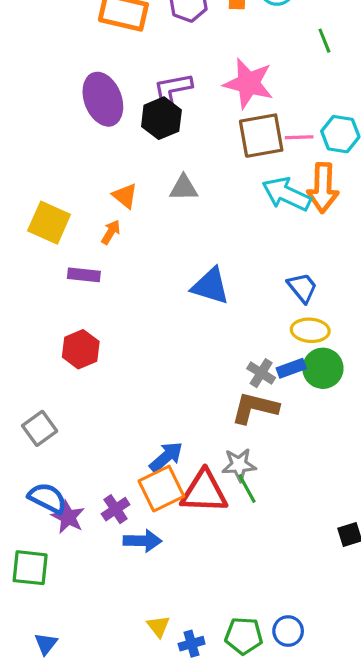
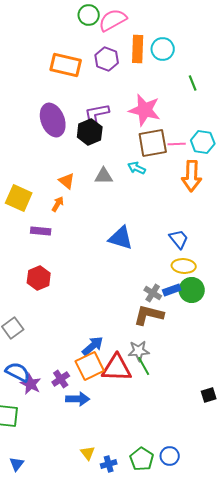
cyan arrow: (286, 194) -> (137, 168), moved, size x0.6
green pentagon: (244, 636) -> (142, 459), turned 30

